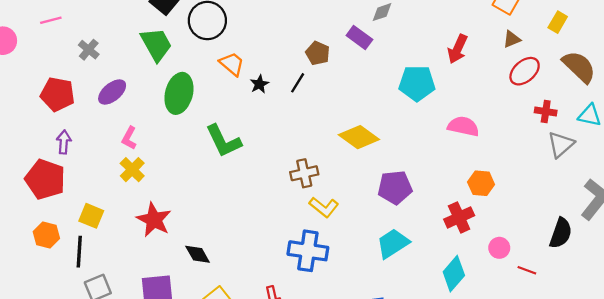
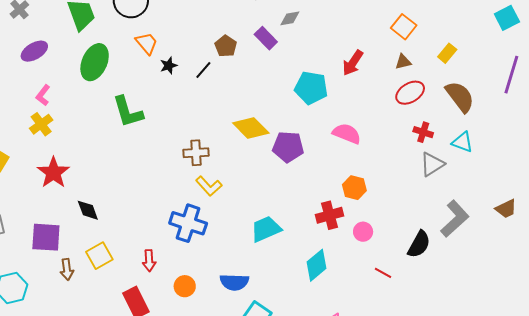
purple pentagon: (395, 187) -> (288, 147), moved
pink circle: (499, 248) -> (363, 232), moved

